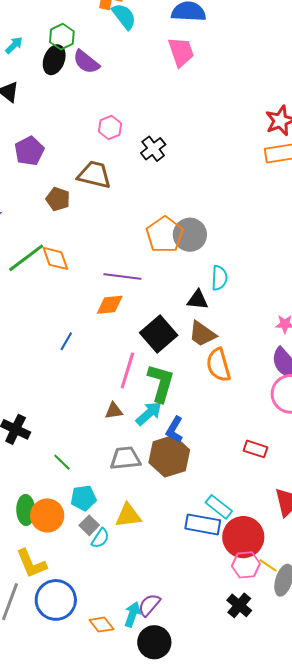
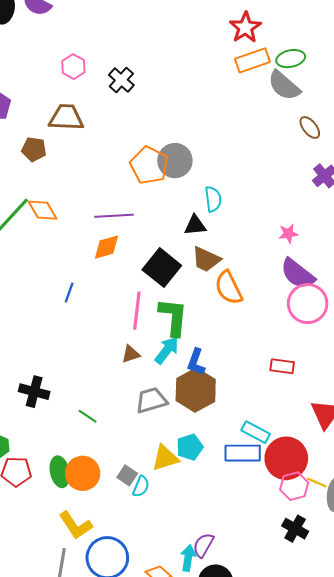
cyan pentagon: (83, 498) -> (190, 447), moved

